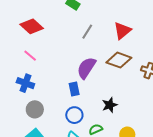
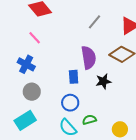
purple semicircle: (86, 68) -> (89, 58), turned 130
black star: (110, 105) -> (103, 81), moved

